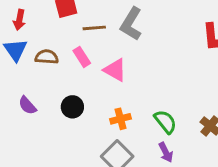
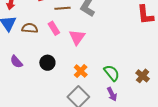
pink triangle: (115, 70) -> (77, 37), turned 36
orange cross: (120, 119) -> (81, 71), turned -32

